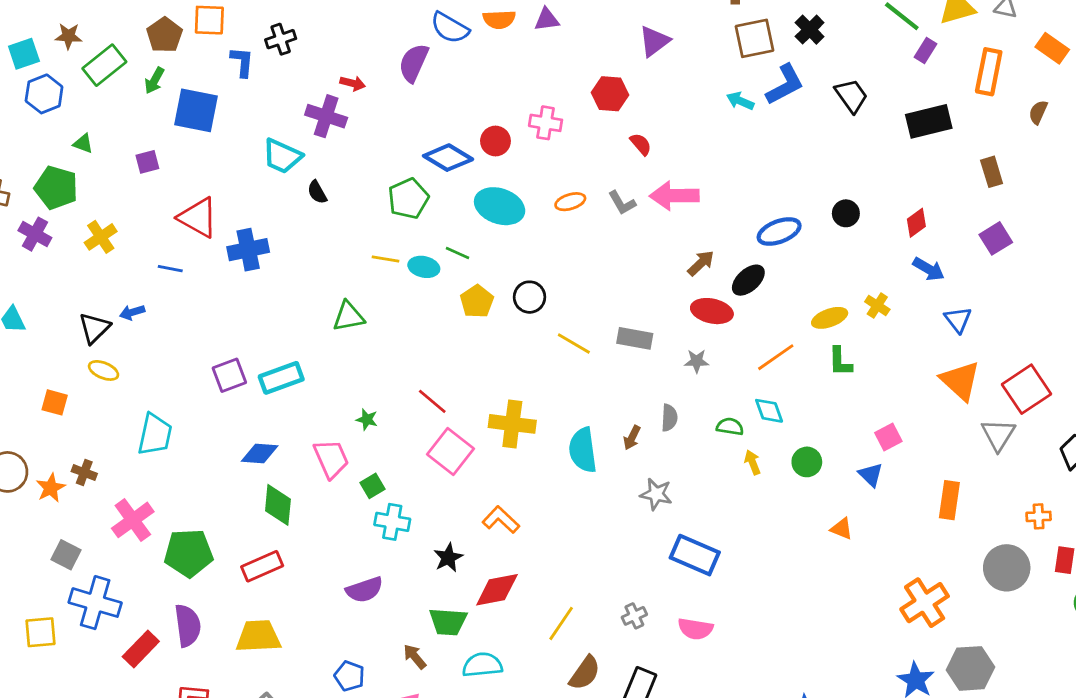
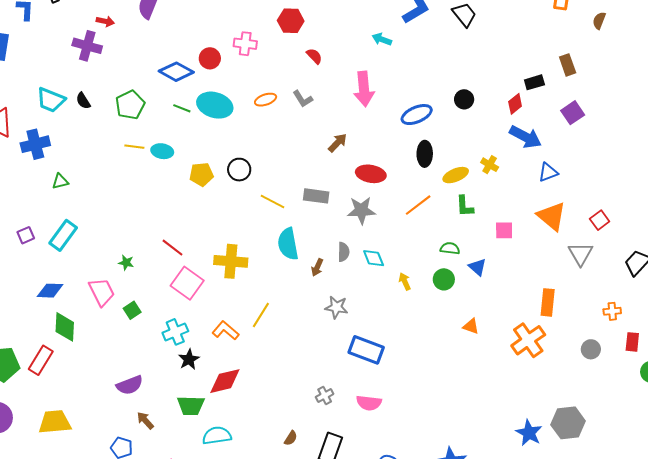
cyan arrow: (740, 101) -> (382, 39), moved
black rectangle: (929, 121) -> (534, 82), moved, size x0.6
cyan trapezoid: (282, 156) -> (51, 100), moved
pink arrow: (674, 196) -> (364, 89), moved, turned -92
green pentagon: (408, 199) -> (130, 105), moved
green line: (457, 253) -> (182, 108), moved
brown arrow: (701, 263) -> (338, 143), moved
blue arrow: (929, 269) -> (525, 137), size x1.4
black ellipse: (748, 280) -> (425, 154), moved, turned -45
yellow pentagon: (477, 301) -> (201, 174), turned 30
green triangle: (349, 316) -> (60, 181), moved, size x0.7
blue triangle: (958, 320) -> (548, 172), turned 50
gray star: (697, 361) -> (361, 210), size x1.6
purple square: (229, 375) -> (26, 235), size x0.7
cyan rectangle: (281, 378) -> (63, 235), turned -32
red square: (1027, 389) -> (600, 220), size x0.6
cyan diamond: (769, 411) -> (374, 258), moved
green semicircle: (730, 427) -> (450, 248), moved
pink square: (888, 437) -> (504, 230), moved, turned 30
cyan semicircle: (583, 450) -> (288, 244), moved
blue triangle: (871, 475) -> (478, 267), moved
cyan cross: (392, 522) -> (175, 332), moved, turned -30
red rectangle: (262, 566) -> (41, 360), moved, turned -32
gray circle: (1007, 568) -> (591, 349), size x0.6
orange cross: (925, 603) -> (528, 340), moved
yellow line: (561, 623) -> (261, 315), moved
brown arrow: (415, 657) -> (145, 420), moved
brown semicircle: (585, 673) -> (291, 438), size x0.6

